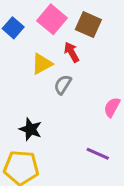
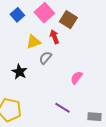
black star: (31, 129) -> (19, 72), moved

